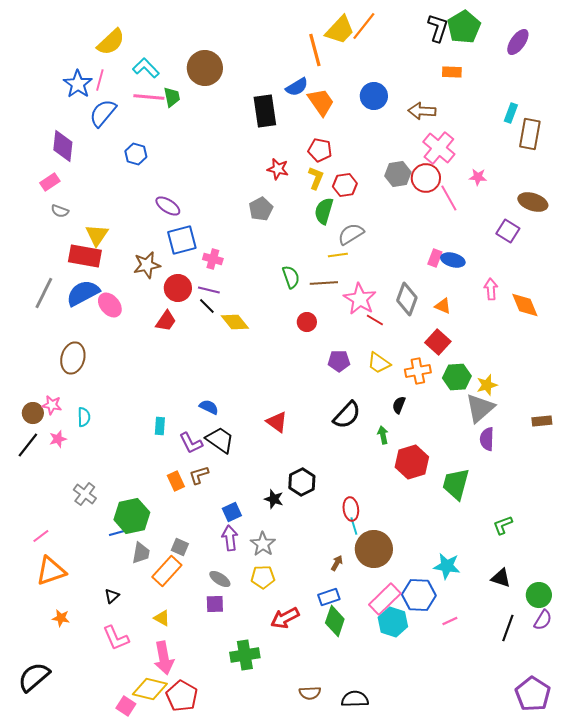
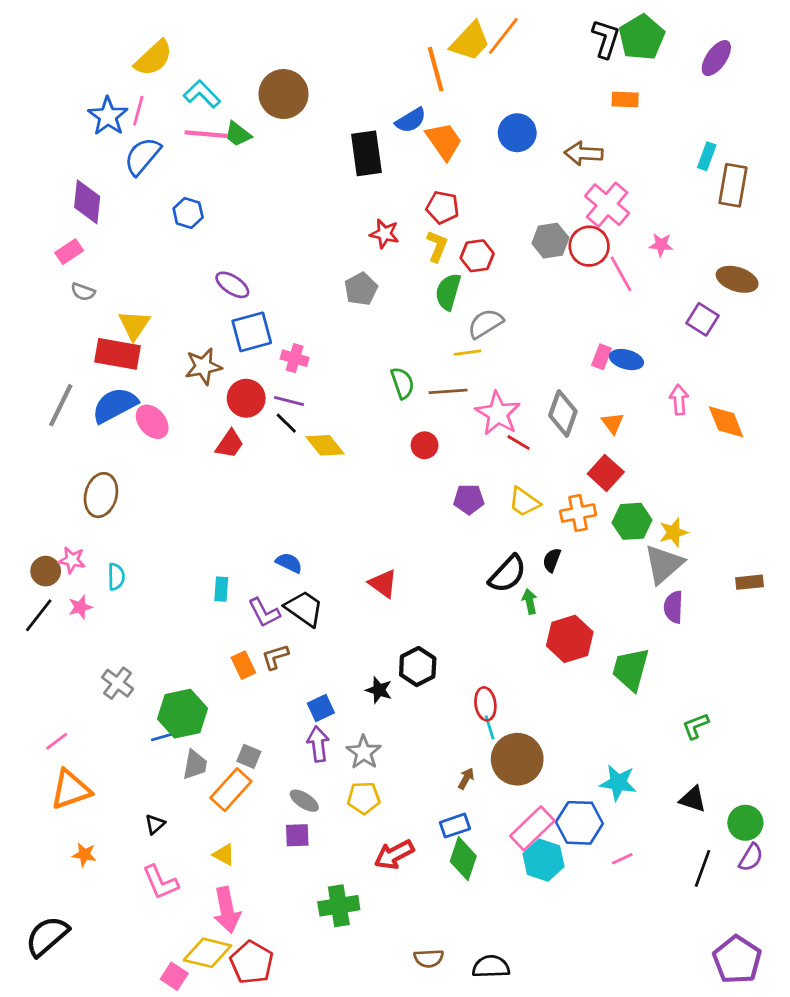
green trapezoid: (172, 97) -> (238, 134), turned 140
orange triangle: (443, 306) -> (613, 423), turned 30
black semicircle: (347, 415) -> (508, 574), moved

